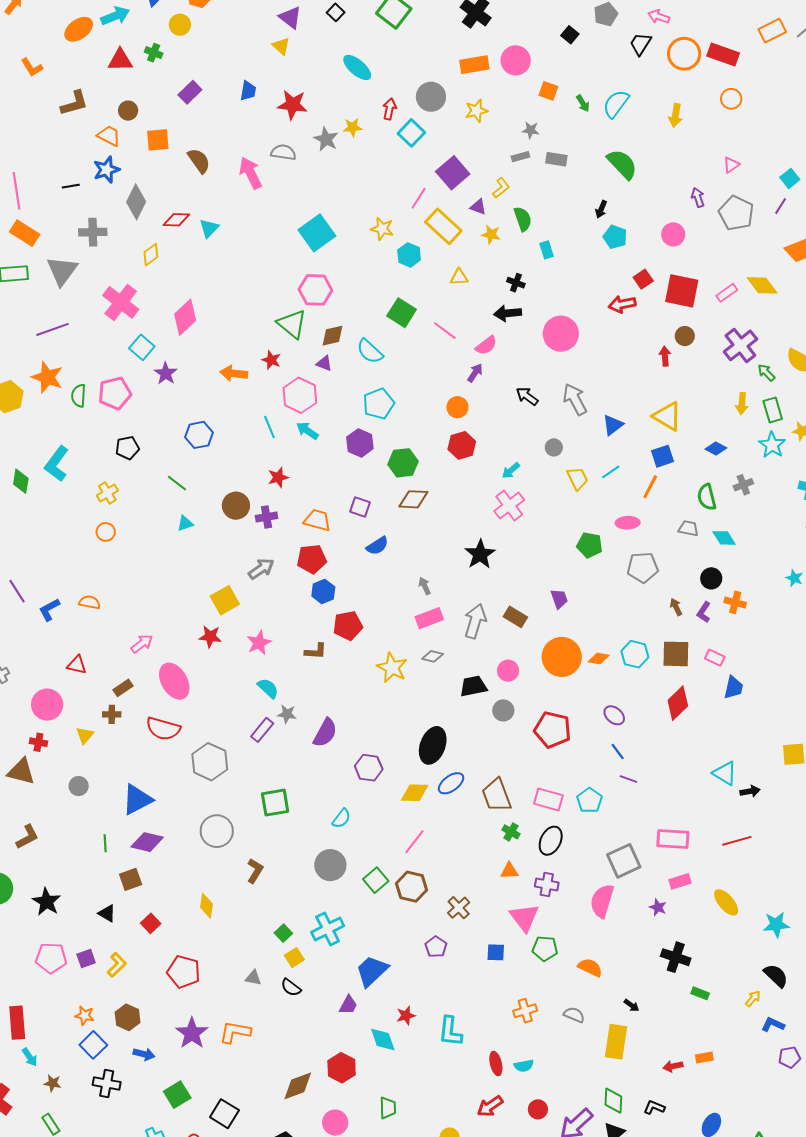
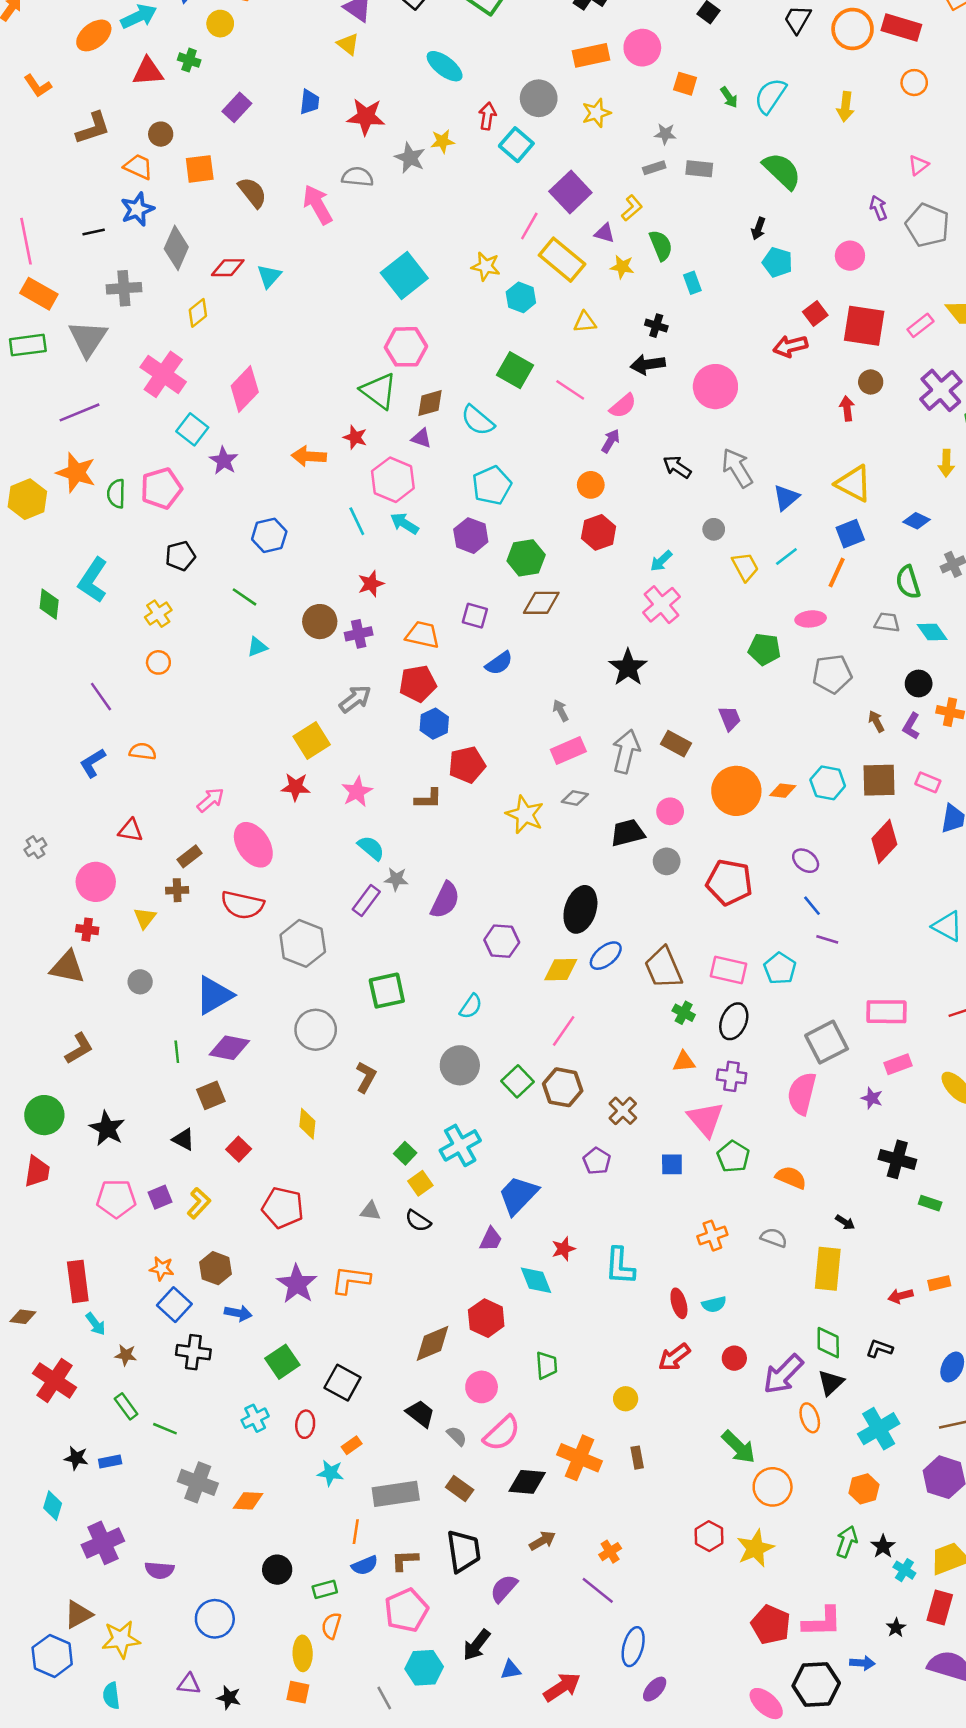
purple line: (17, 591) -> (101, 697), moved
green pentagon: (545, 949) -> (733, 1157), turned 30

